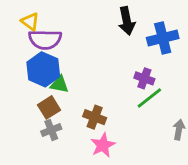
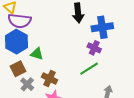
purple cross: (144, 78) -> (94, 48), moved
green triangle: (59, 84) -> (37, 54), moved
gray cross: (51, 130) -> (27, 84), moved, turned -32

